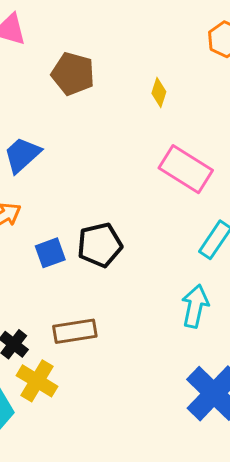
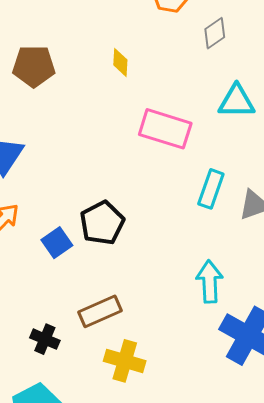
cyan arrow: (195, 306) -> (210, 282), moved
yellow cross: (37, 381) -> (125, 361), moved

